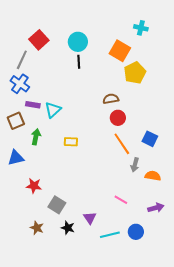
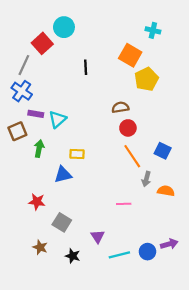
cyan circle: (78, 42) -> (64, 27), moved
blue triangle: (16, 158) -> (63, 175), moved
pink line: (121, 200) -> (124, 204), moved, turned -32
purple arrow: (156, 208) -> (169, 244), moved
black star: (68, 228) -> (73, 256), moved

